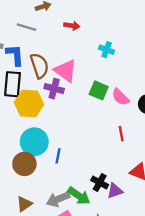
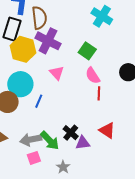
cyan cross: (107, 50) -> (102, 16), size x1.5
pink triangle: (66, 71) -> (57, 73), moved, size x0.7
purple cross: (54, 89) -> (48, 41), size x1.4
pink semicircle: (120, 97) -> (93, 76), moved

